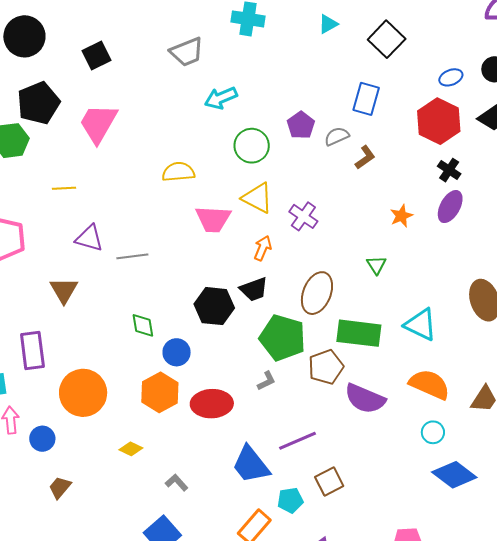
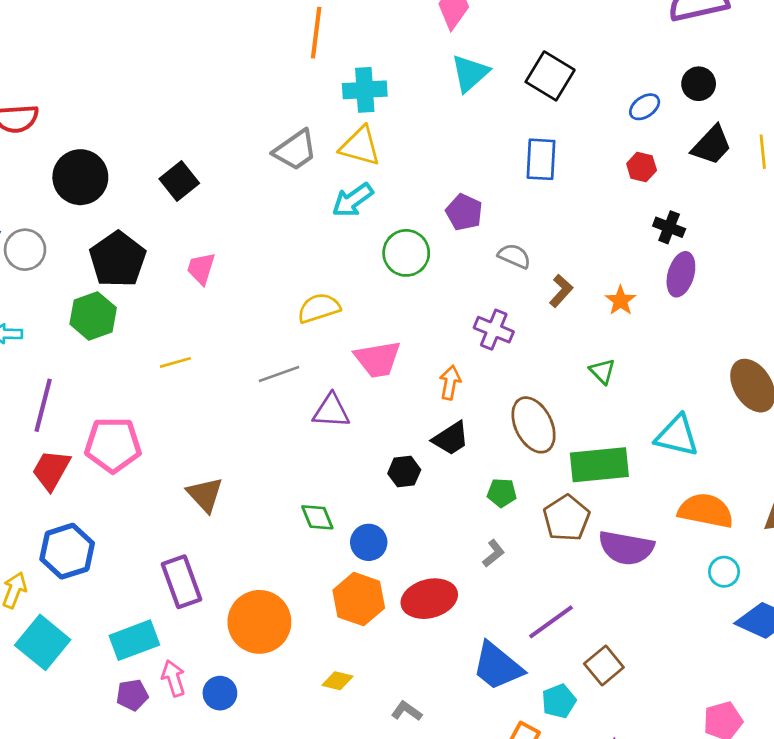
cyan triangle: (328, 24) -> (470, 73), size x1.5
red hexagon: (439, 121) -> (642, 167), size x0.5
pink trapezoid: (98, 123) -> (201, 268), size x0.6
gray semicircle: (337, 136) -> (514, 256), moved, turned 60
brown L-shape: (365, 157) -> (561, 291), moved
yellow triangle: (257, 198) -> (360, 146), moved
purple triangle: (89, 238) -> (331, 411), moved
gray line: (132, 256) -> (279, 374), moved
brown ellipse: (317, 293) -> (534, 425), turned -36
black hexagon: (214, 306) -> (404, 472), size x0.6
green pentagon: (283, 338) -> (502, 493), size x0.5

